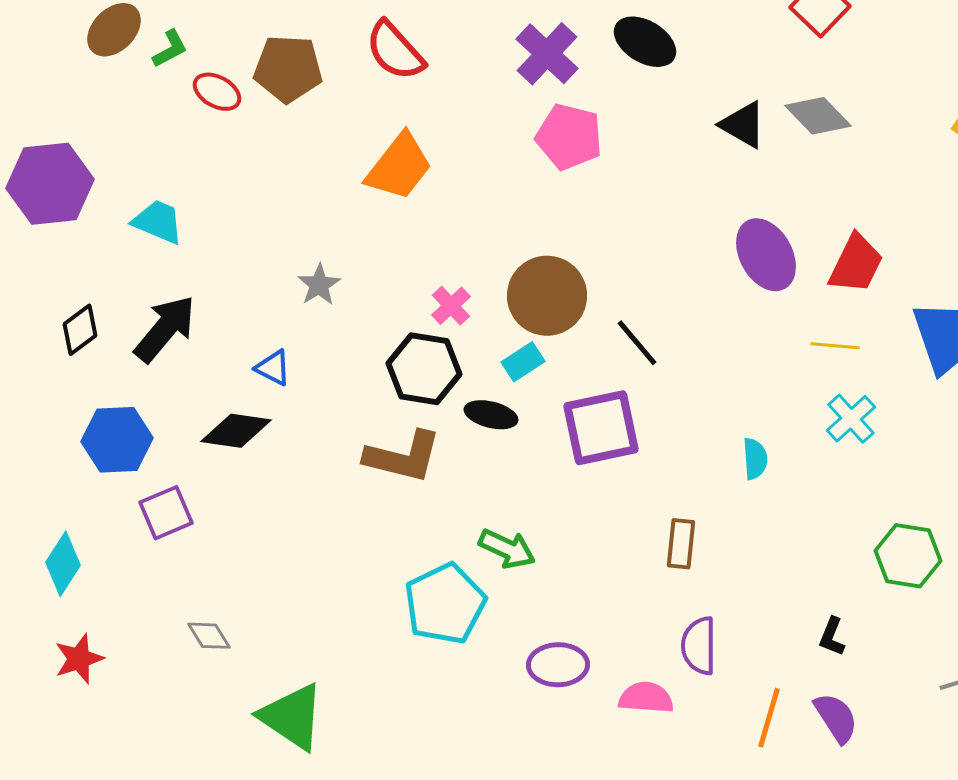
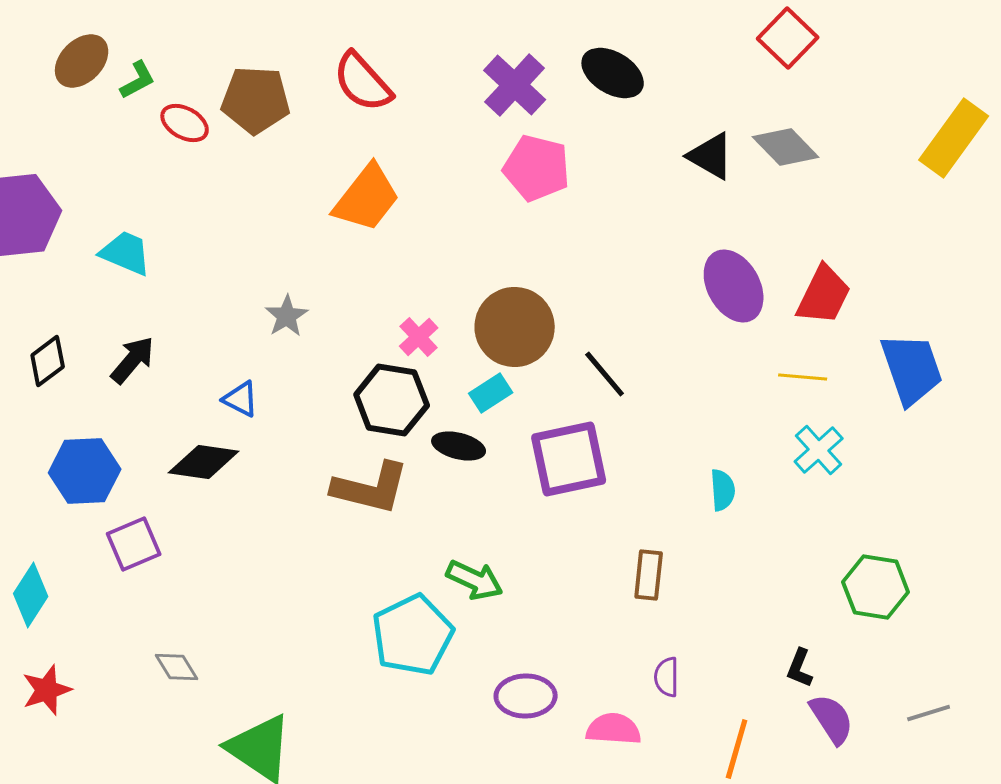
black arrow: (165, 329) -> (133, 360), size x0.7
purple semicircle: (699, 646) -> (667, 677), size x0.7
purple semicircle: (836, 718) -> (832, 719), moved

